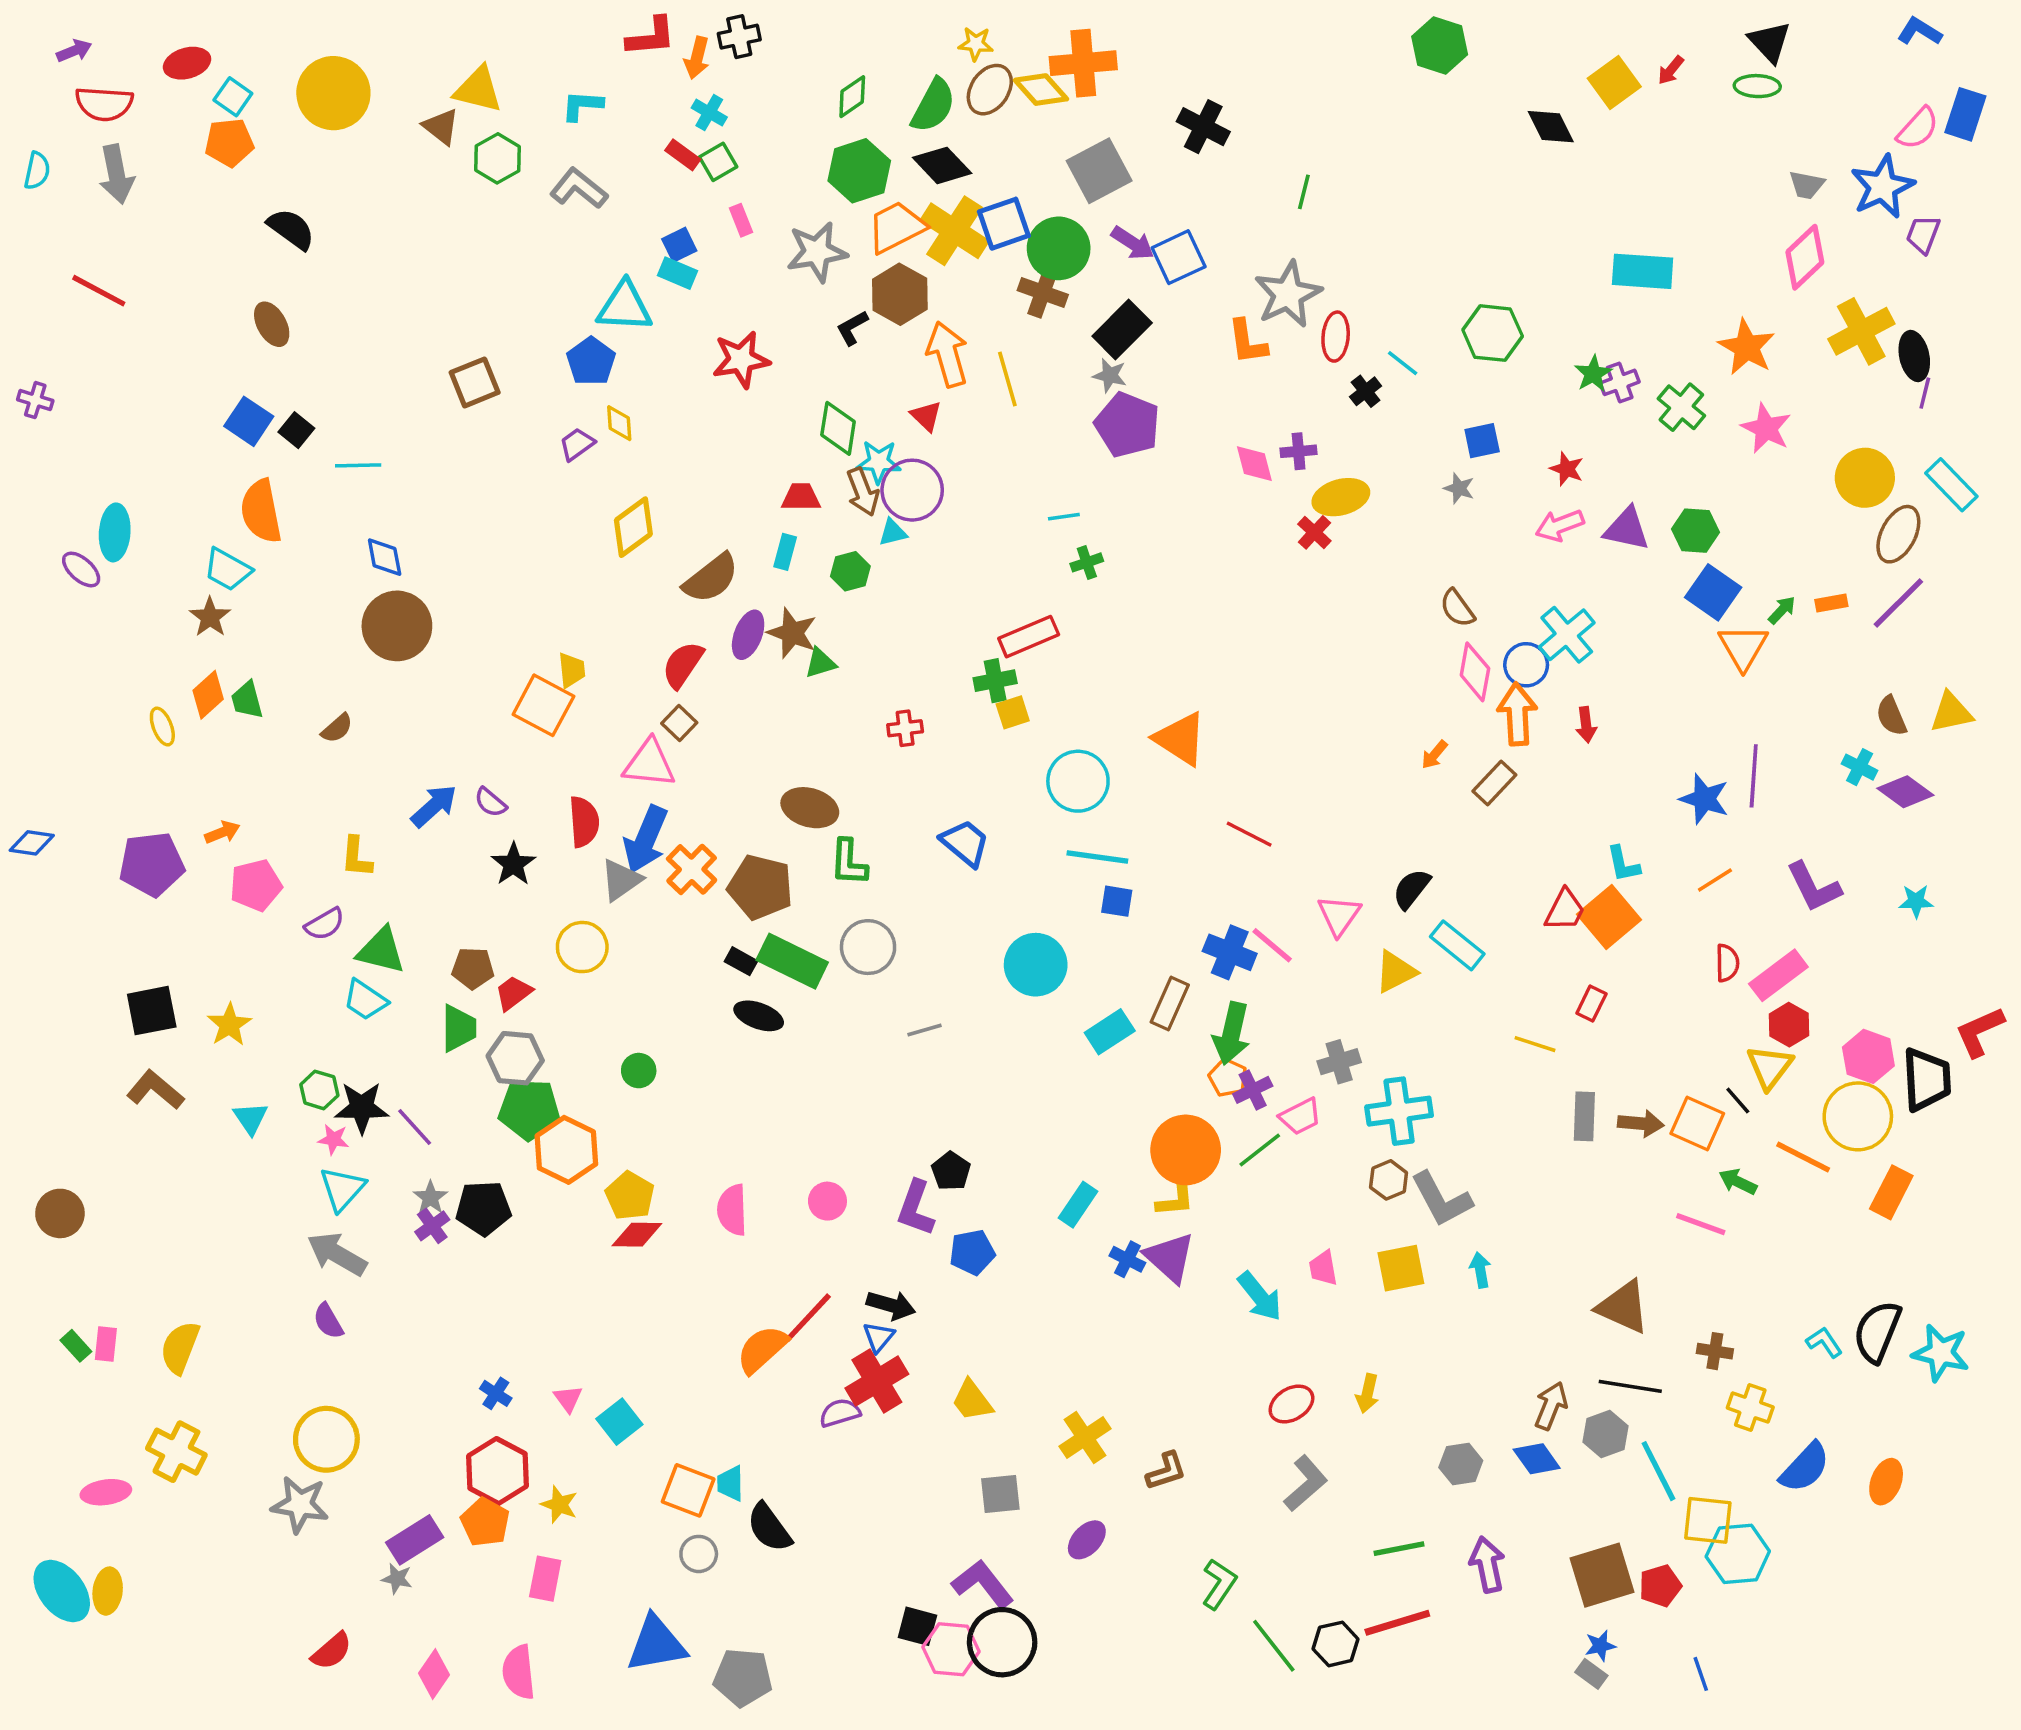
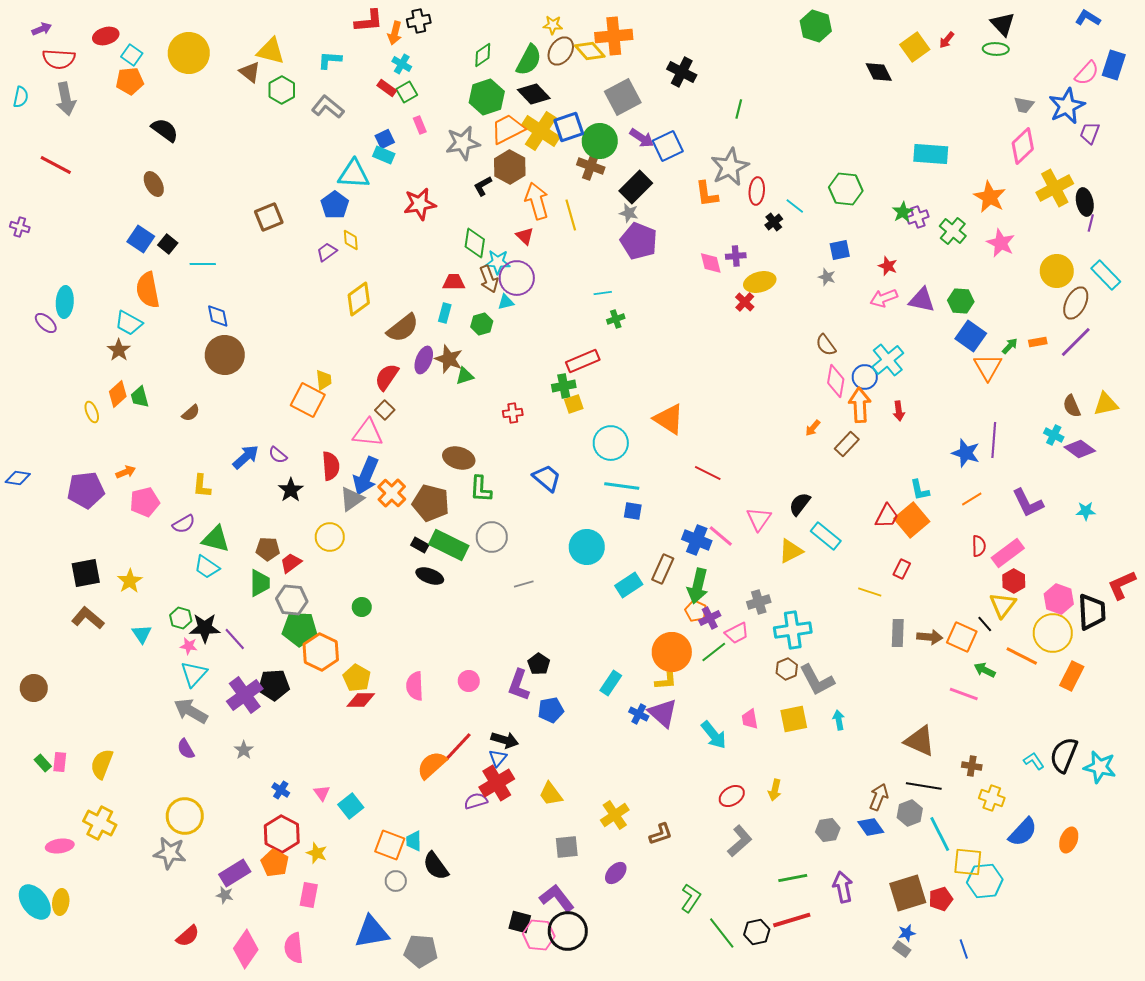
gray star: (430, 1198) -> (244, 750), moved
purple cross: (432, 1226) -> (245, 695), size x1.8
pink diamond: (434, 1674) -> (246, 949), size x1.4

